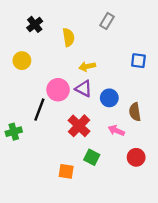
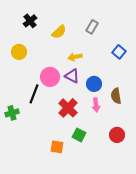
gray rectangle: (107, 21) -> (92, 27), moved
yellow semicircle: (69, 37) -> (59, 32), turned 56
blue square: (138, 61) -> (119, 52), turned 32
pink arrow: (116, 131) -> (96, 105), moved, turned -120

